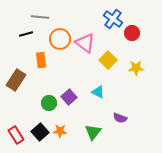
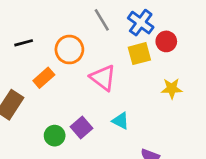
gray line: (40, 17) -> (102, 20), moved, turned 54
pink triangle: (85, 43) -> (103, 78), moved
orange rectangle: (41, 60) -> (44, 78), turned 56
yellow square: (108, 60) -> (139, 54), moved, turned 30

